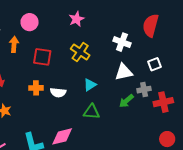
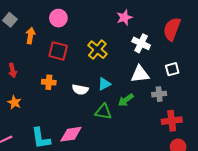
pink star: (76, 19) -> (124, 17), moved
pink circle: (30, 22) -> (58, 18), moved
white semicircle: (58, 92) -> (80, 90), moved
green arrow: (126, 101) -> (126, 100), moved
red cross: (163, 102) -> (172, 121), moved

